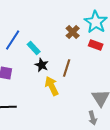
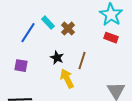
brown cross: (73, 32) -> (68, 29), moved
cyan rectangle: (34, 48) -> (48, 23), moved

